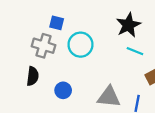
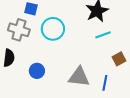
cyan line: (135, 51) -> (103, 35), turned -42

